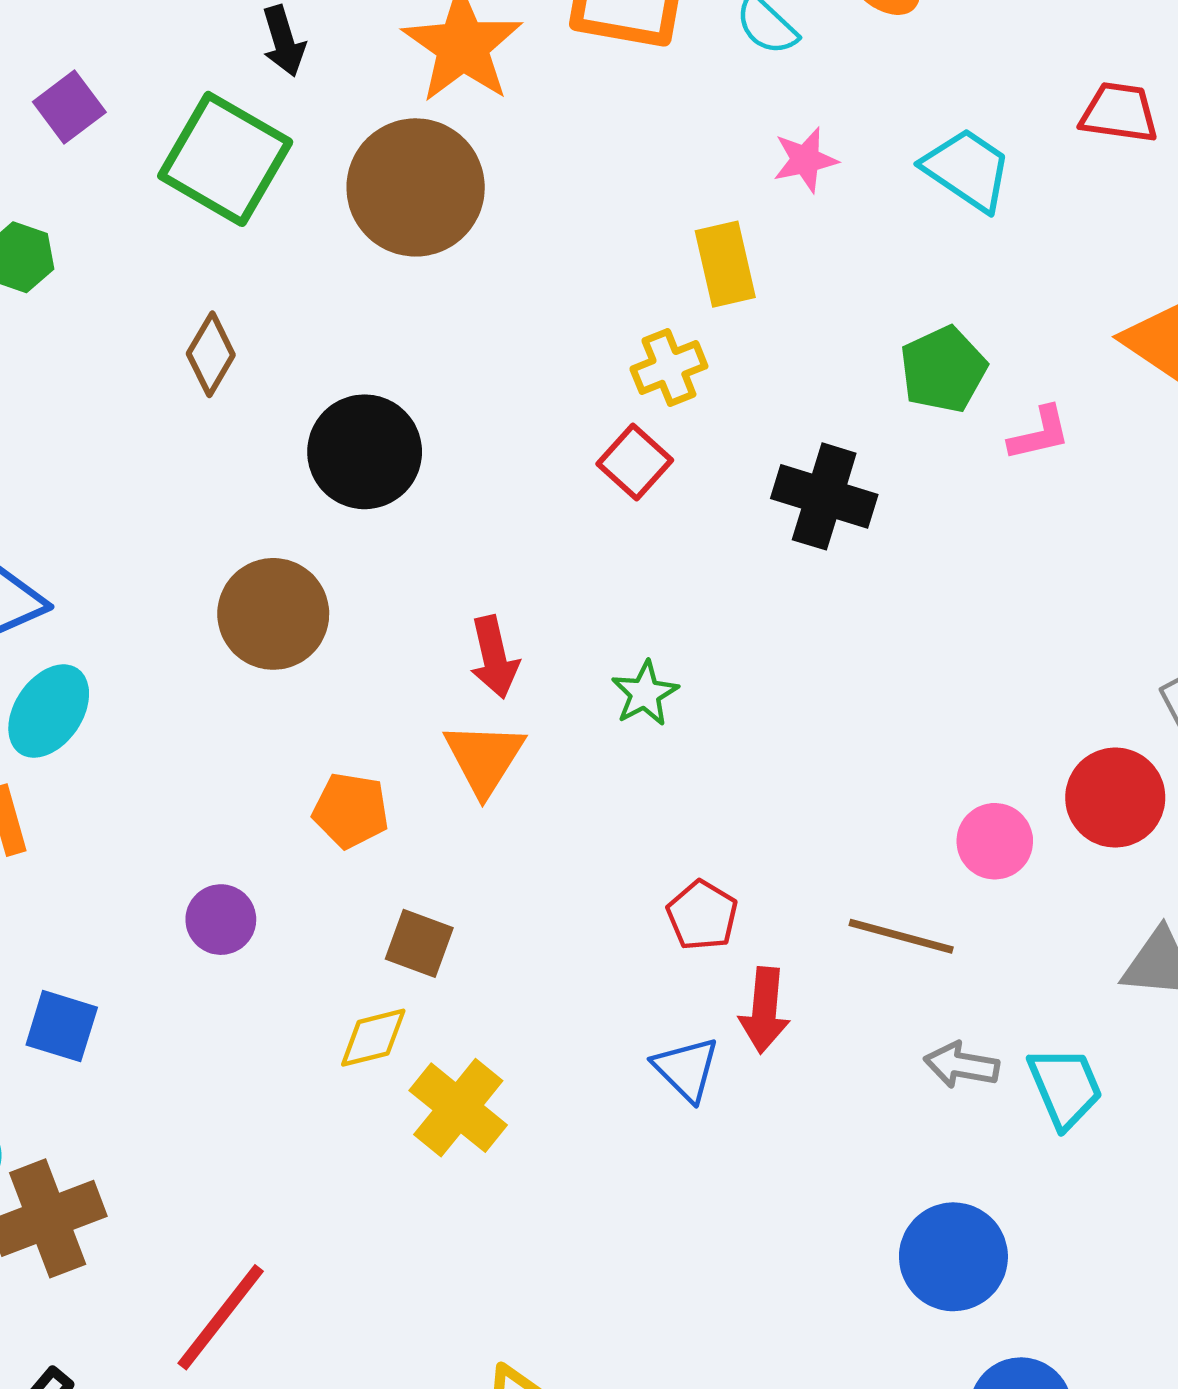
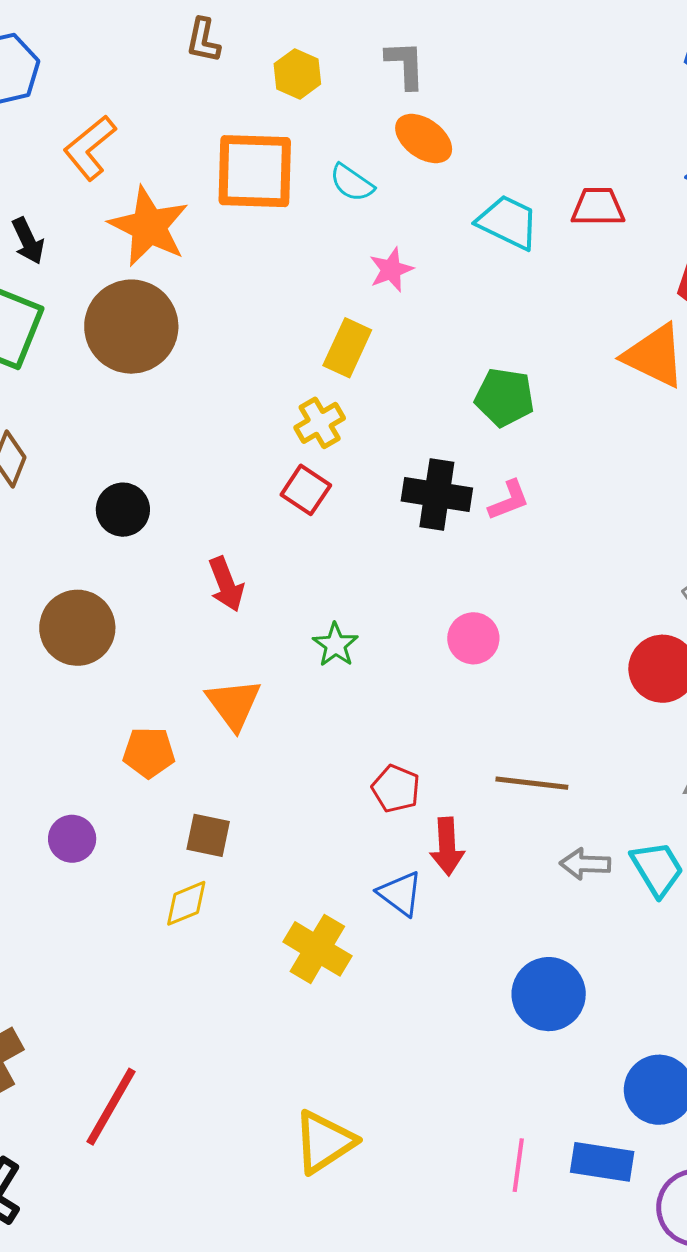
cyan trapezoid: (967, 170) -> (508, 222), moved
yellow rectangle: (725, 264) -> (347, 348), turned 46
green pentagon: (943, 369) -> (505, 397), turned -30
pink L-shape: (1039, 434) -> (509, 500), moved
black circle: (365, 452) -> (123, 510), size x0.7
red arrow: (494, 657) -> (226, 584), moved
pink circle: (995, 841) -> (473, 638), moved
yellow cross: (458, 1108) -> (317, 949), moved
blue circle: (953, 1257) -> (549, 994), moved

